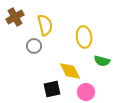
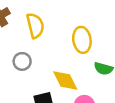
gray circle: (34, 46) -> (22, 61), moved

